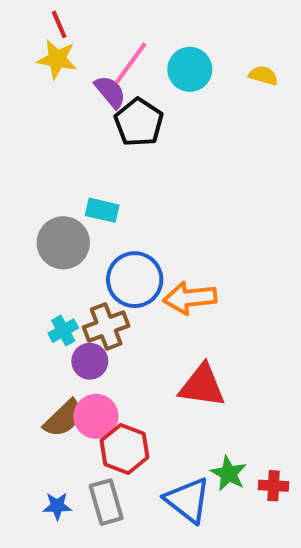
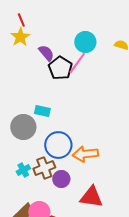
yellow star: (57, 59) -> (20, 37), turned 30
pink line: (131, 63) -> (77, 63), moved
purple circle: (90, 361) -> (61, 179), moved

